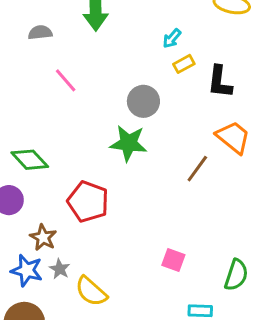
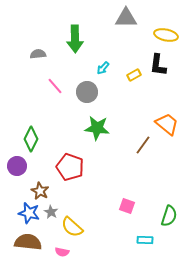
cyan arrow: (172, 38) -> (103, 68), moved
black L-shape: (220, 82) -> (158, 65), moved
gray circle: (143, 101) -> (87, 92), moved
green diamond: (30, 160) -> (31, 139), turned 70

